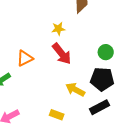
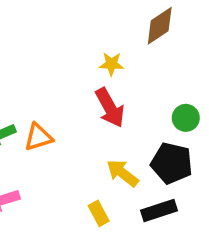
orange triangle: (25, 58) -> (38, 137), moved
yellow rectangle: (57, 115) -> (99, 213), moved, turned 32

